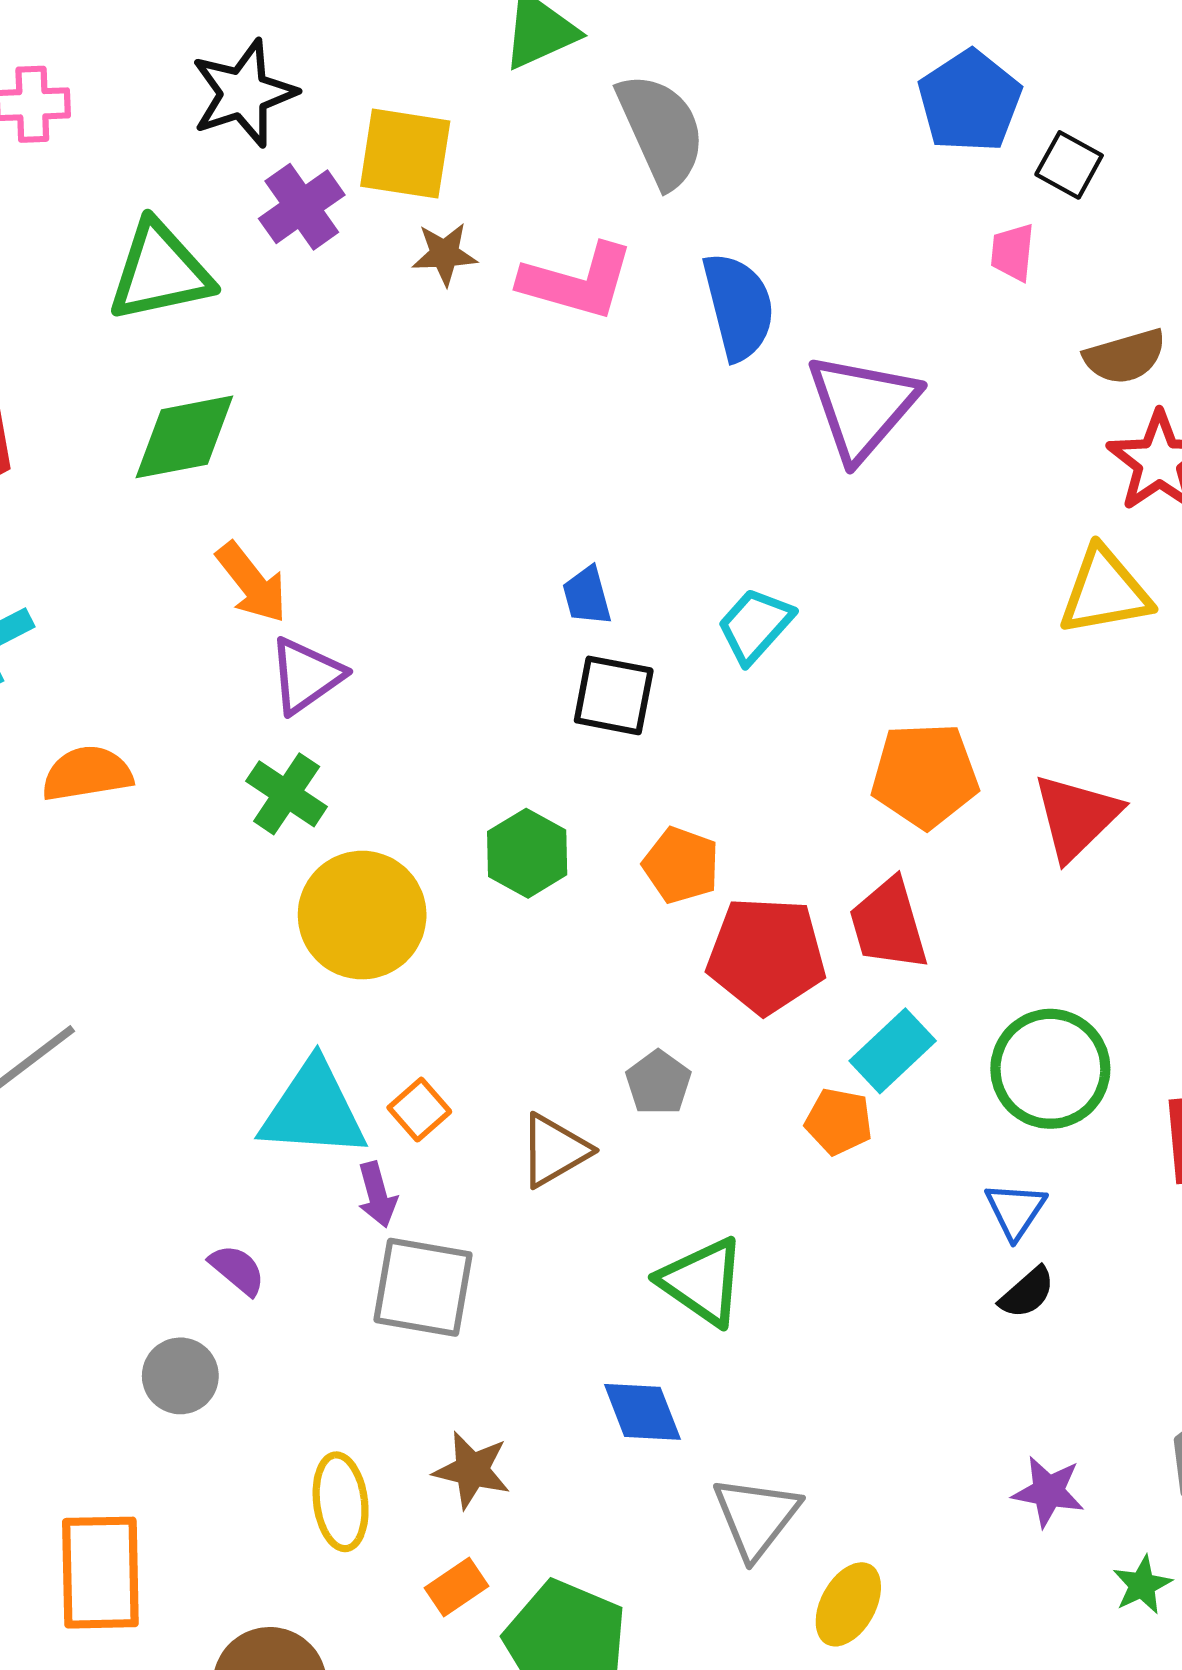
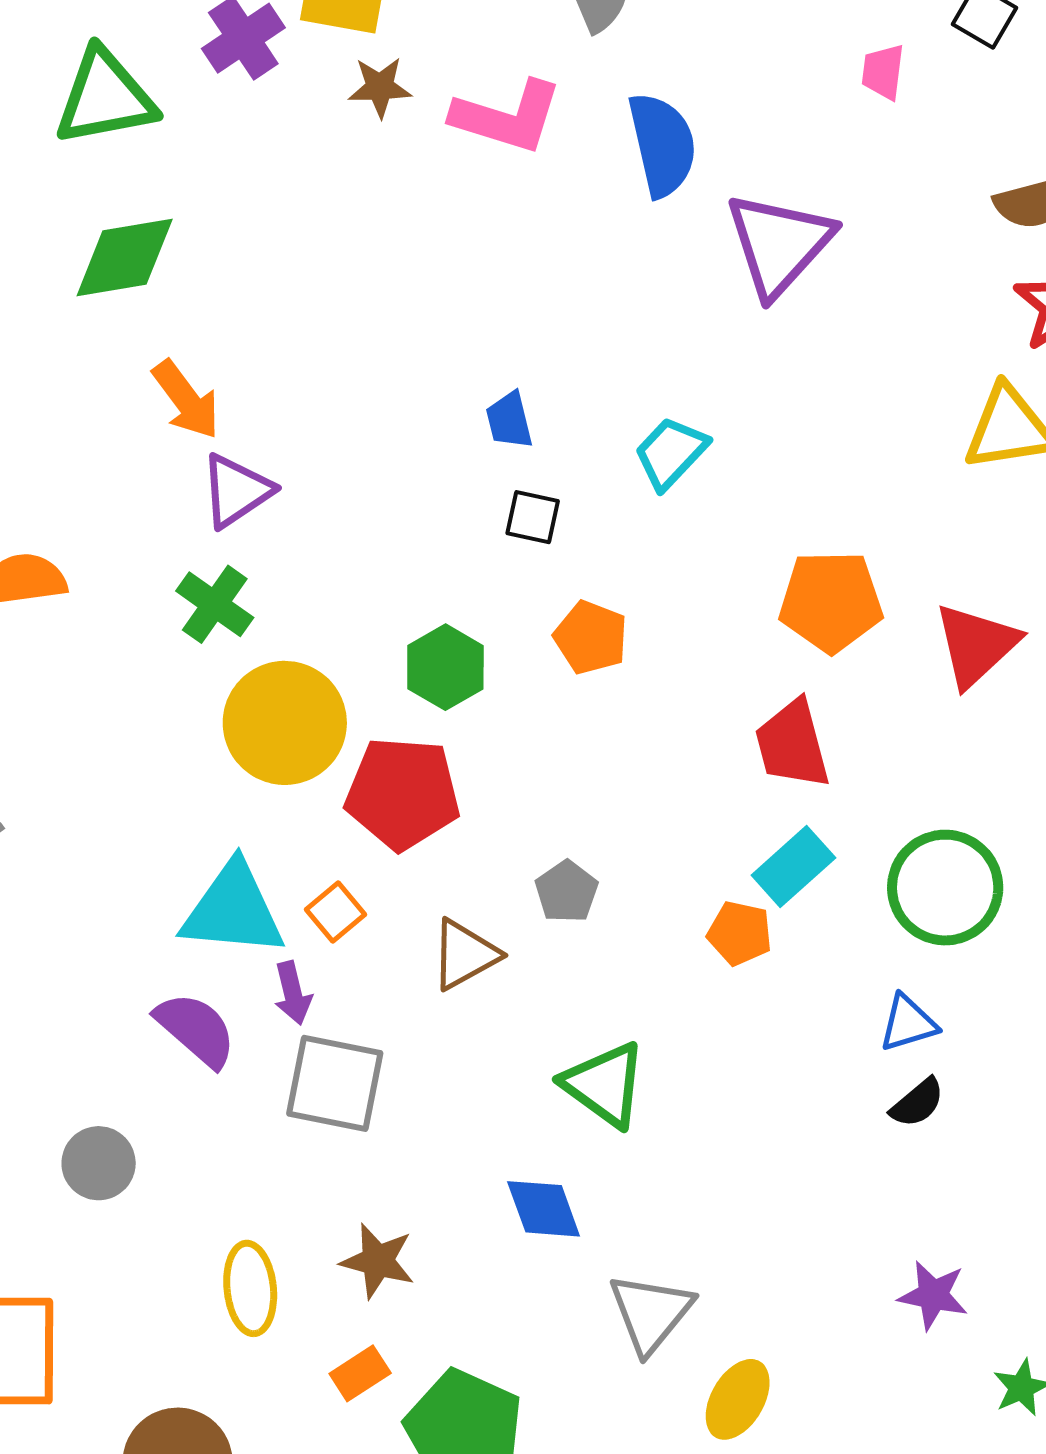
pink trapezoid: (1012, 252) -> (883, 72), moved
black square: (614, 695) -> (533, 517), size x0.7
orange pentagon: (681, 865) -> (591, 637), moved
red pentagon: (766, 955) -> (403, 793), moved
blue triangle: (1015, 1210) -> (908, 1023), turned 38
purple semicircle: (237, 1270) -> (196, 1029), moved, size x1.5

